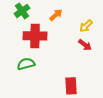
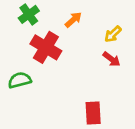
red cross: (35, 36) -> (46, 47), turned 30
green semicircle: (26, 64) -> (20, 80), moved

